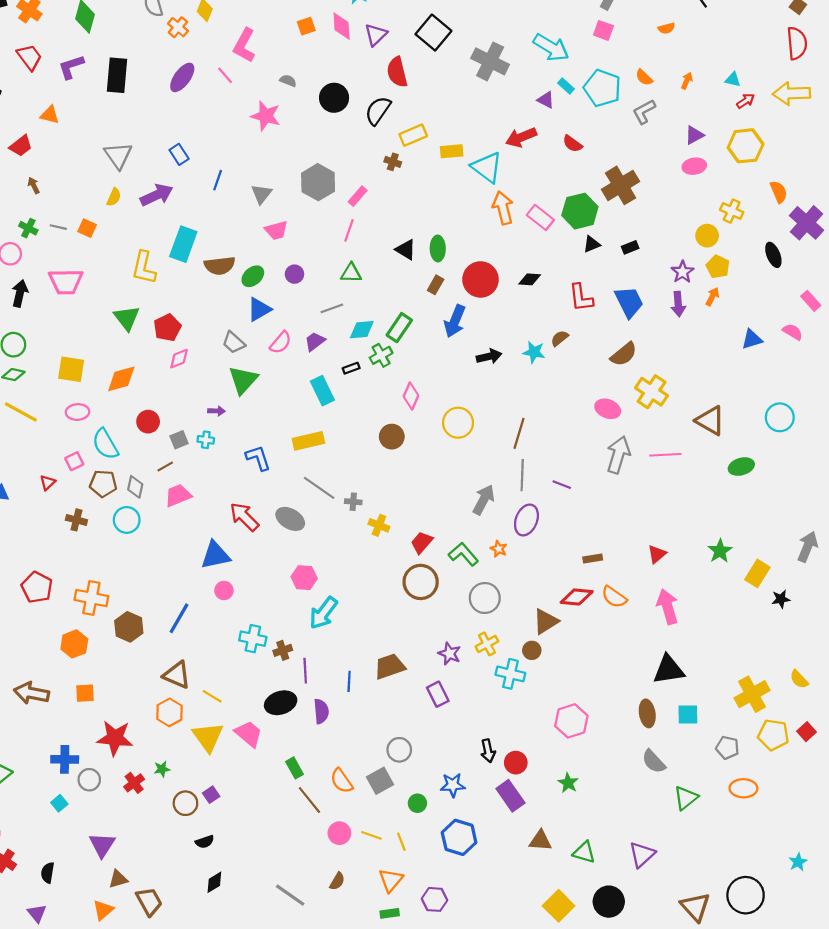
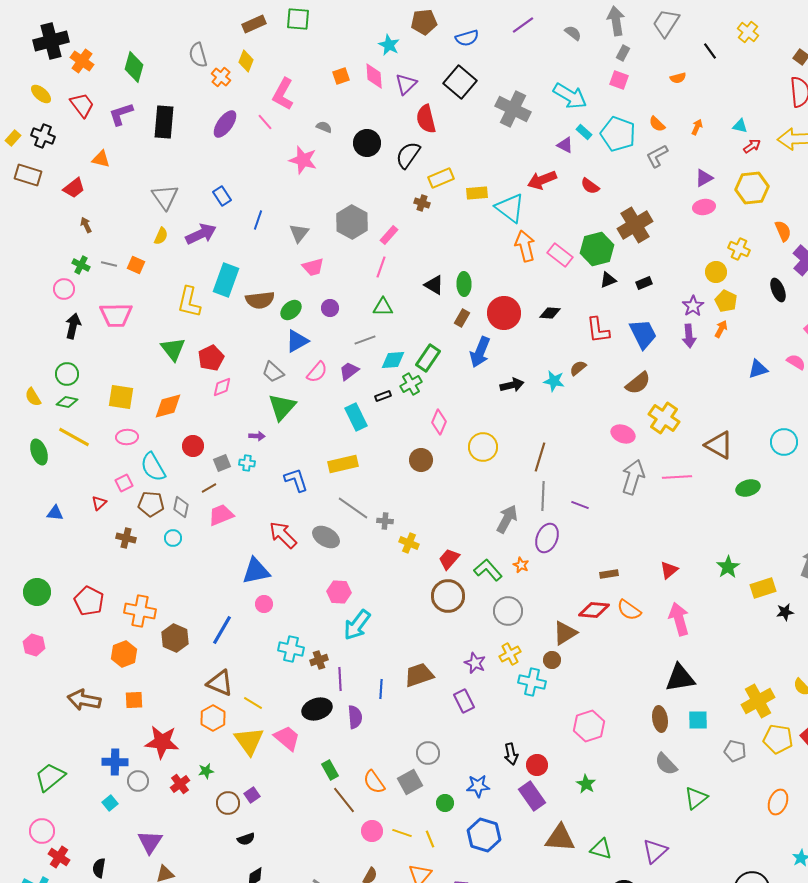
cyan circle: (127, 520) -> (173, 538), size x0.7
yellow rectangle: (757, 573) -> (763, 588), turned 40
orange ellipse: (743, 788) -> (778, 802), moved, turned -70
brown triangle: (540, 841) -> (560, 838), size x1.4

